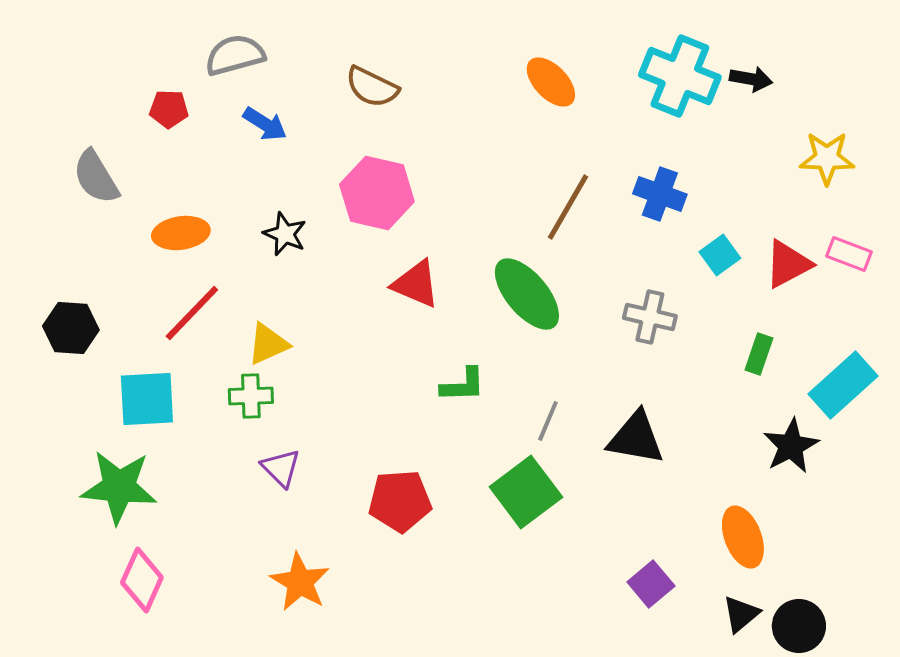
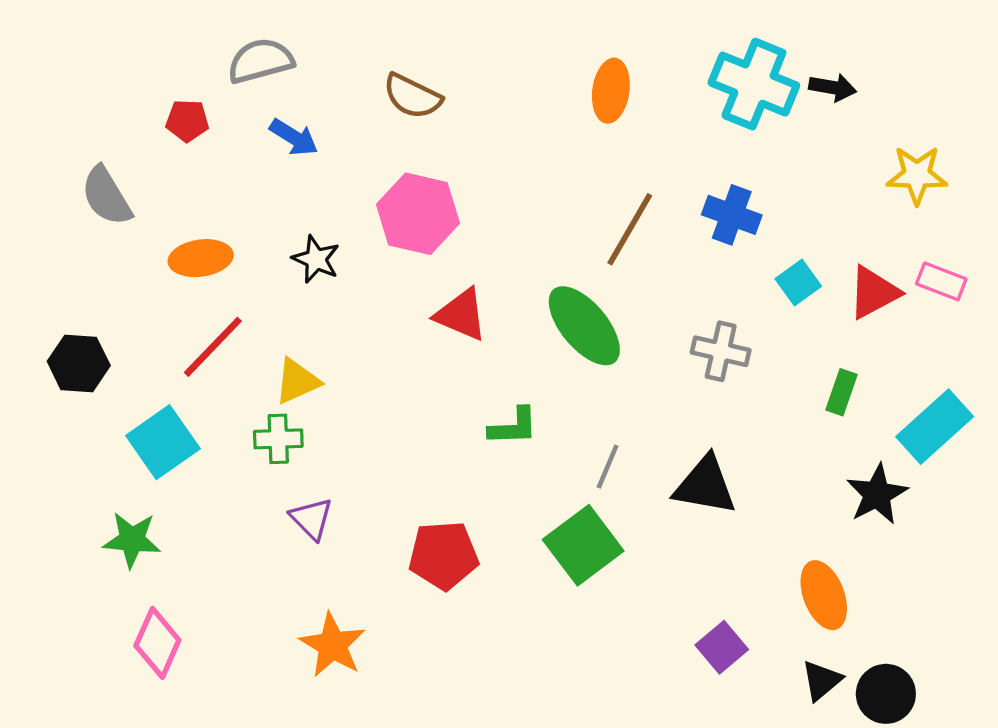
orange ellipse: (551, 82) -> (611, 91), turned 52
cyan square: (147, 399) -> (163, 442), turned -32
green star: (119, 487) -> (132, 540), size x0.7

